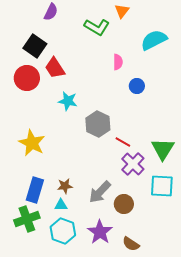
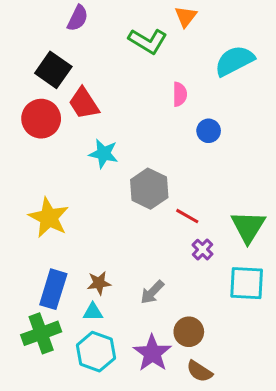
purple cross: (133, 164) -> (202, 250), size x0.6
gray arrow: (100, 192) -> (152, 292), size x0.7
brown circle: (124, 204) -> (189, 332), moved

